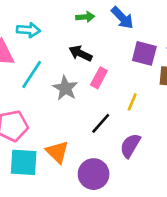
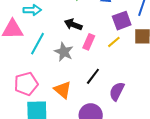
purple square: (144, 53) -> (122, 21), turned -30
yellow line: (132, 102) -> (114, 42), moved, turned 32
orange triangle: (57, 152) -> (63, 90), moved

